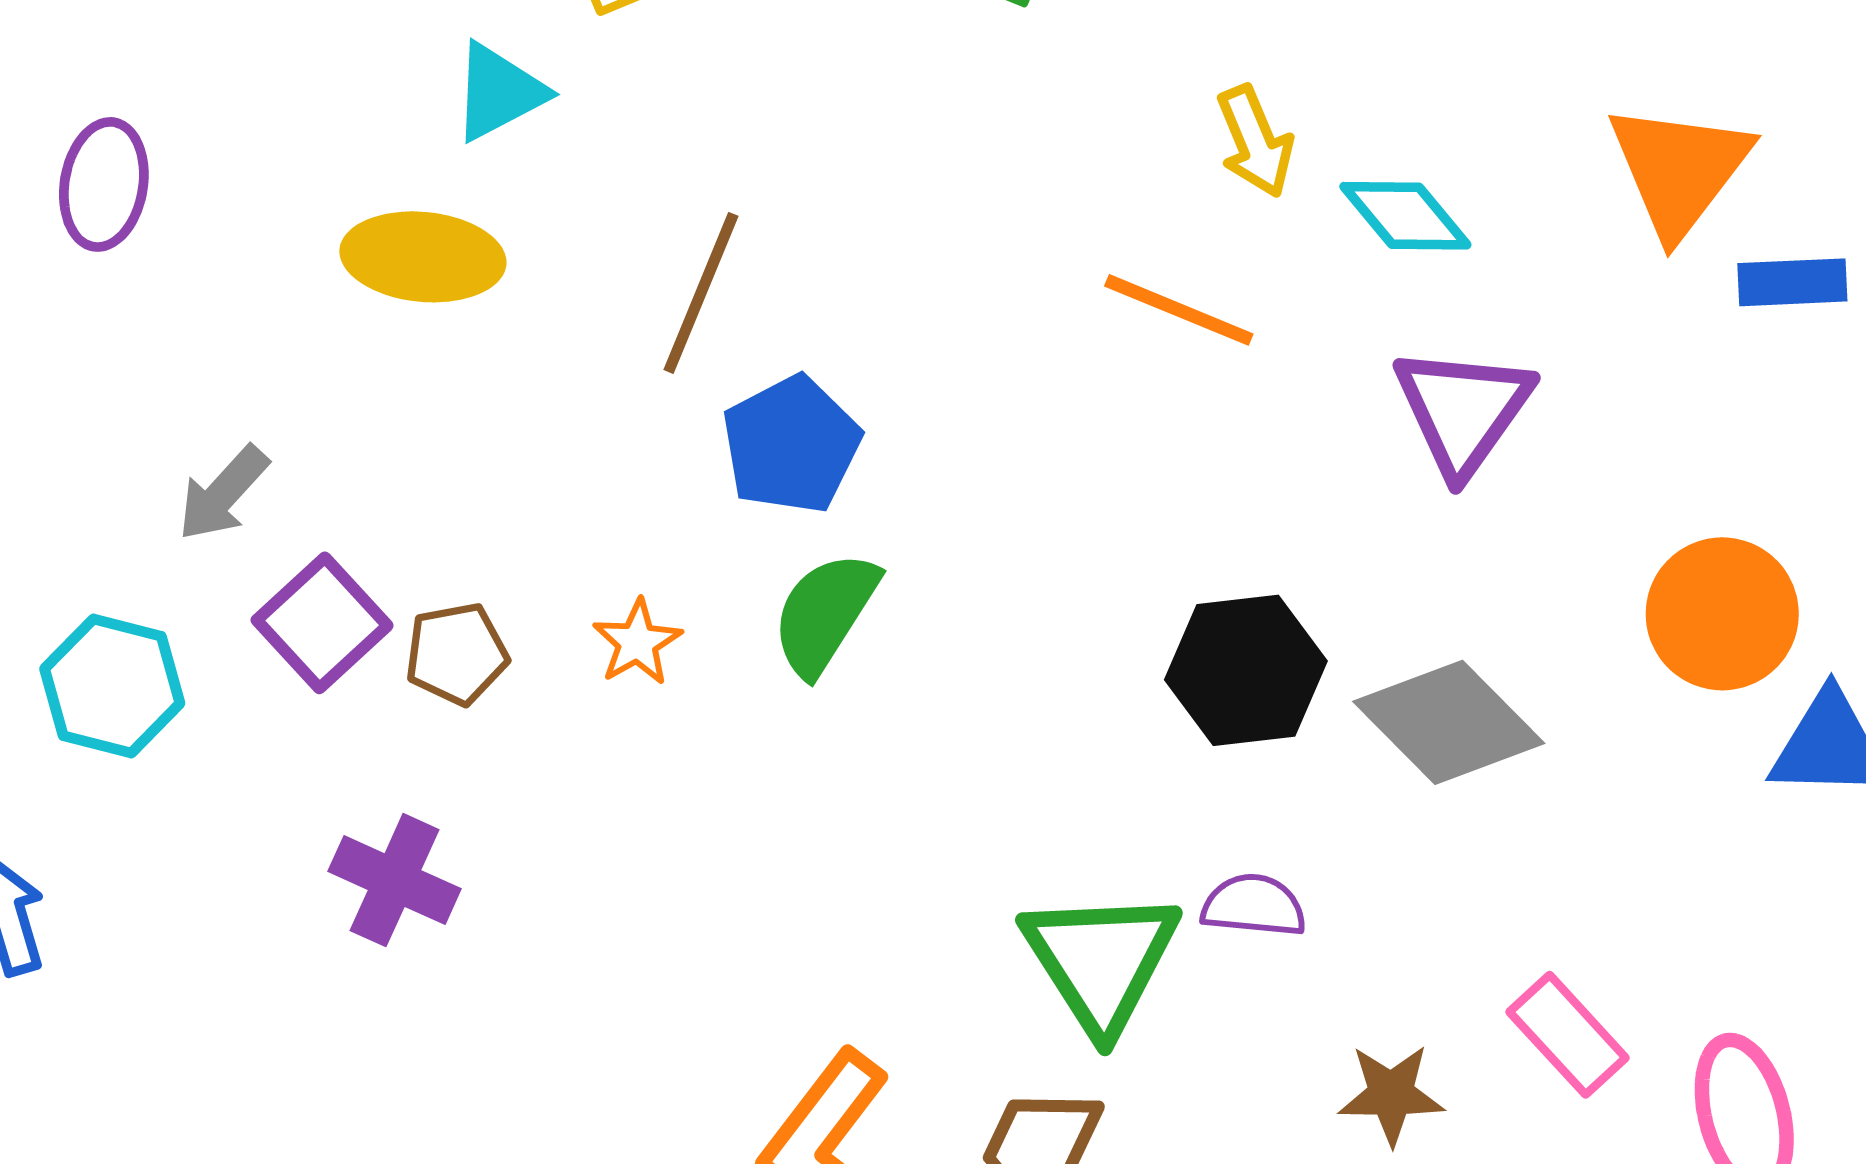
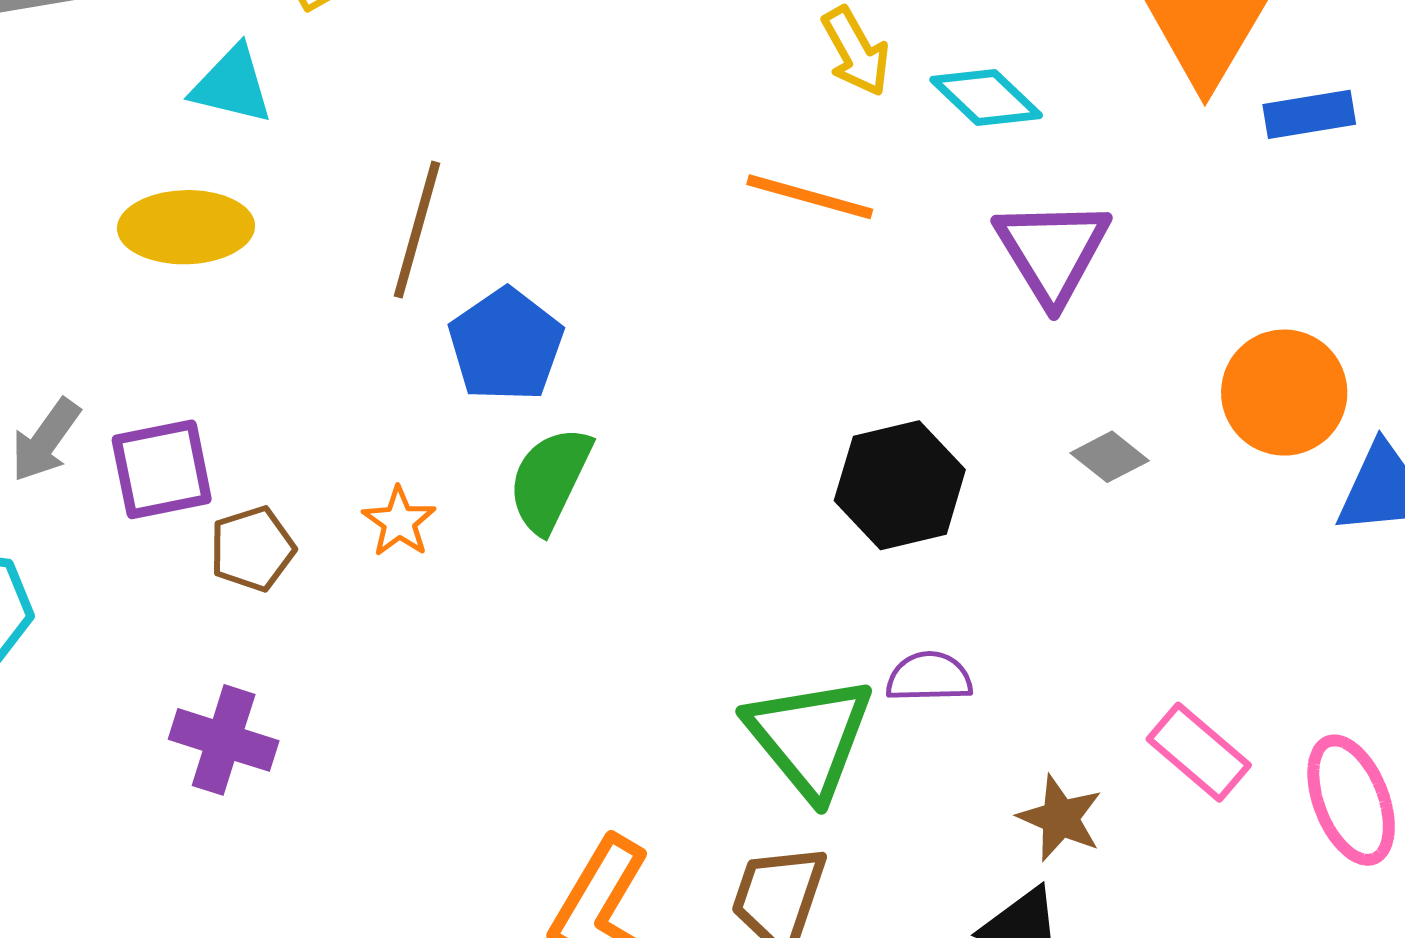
cyan triangle: (499, 92) -> (232, 85), turned 48
purple square: (322, 623) -> (162, 469), moved, turned 38
gray diamond: (1449, 722) -> (1110, 457), moved, size x0.5
brown star: (1391, 1094) -> (1060, 818), turned 30

